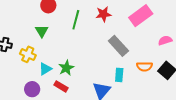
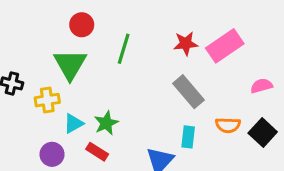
red star: (103, 14) -> (186, 44), moved
green triangle: (42, 31) -> (70, 64), size x1.6
yellow cross: (28, 54) -> (47, 100), turned -35

